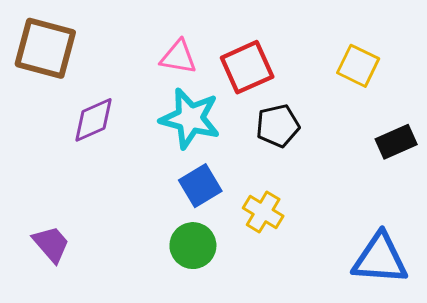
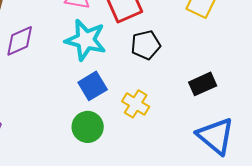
black rectangle: (396, 142) -> (203, 84), moved
blue triangle: (380, 259) -> (216, 136), turned 36

